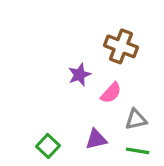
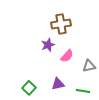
brown cross: (121, 46) -> (61, 24), moved, turned -30
gray triangle: (136, 119) -> (89, 66), moved

